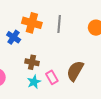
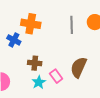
gray line: (59, 24) -> (72, 25), moved

